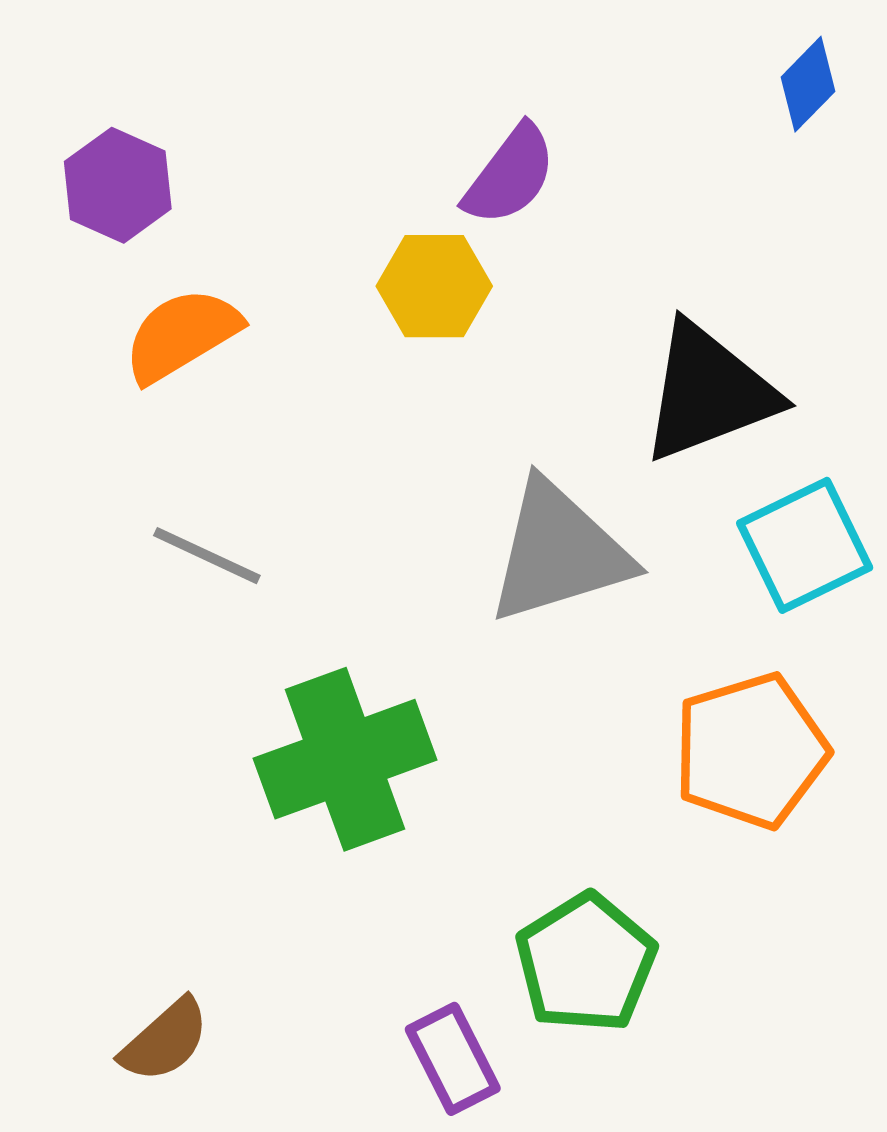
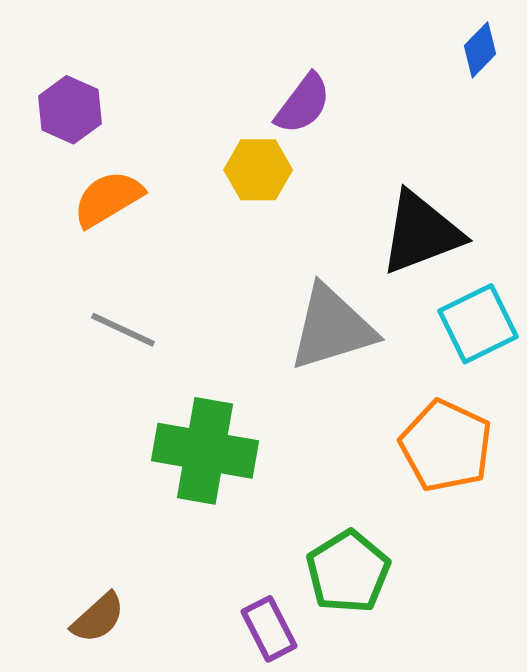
orange pentagon: (751, 751) -> (446, 446), turned -30
green cross: (345, 759) -> (205, 451), turned 30

